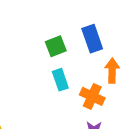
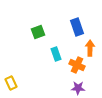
green square: (56, 46) -> (38, 32), moved

